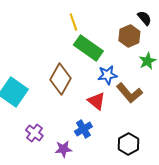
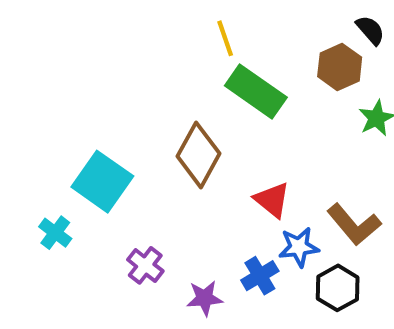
blue star: (107, 75) -> (299, 247), moved
brown L-shape: (129, 93) -> (354, 224), moved
blue cross: (83, 129) -> (260, 276), moved

